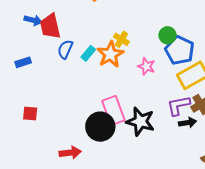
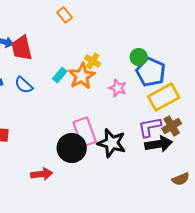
blue semicircle: (65, 49) -> (24, 85), moved, turned -72
black arrow: (188, 123) -> (159, 144), size x1.5

